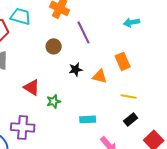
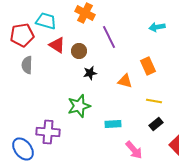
black star: (76, 69) -> (90, 73), moved
red triangle: (32, 87) -> (57, 45), moved
green star: (54, 101) -> (79, 106), size x1.6

